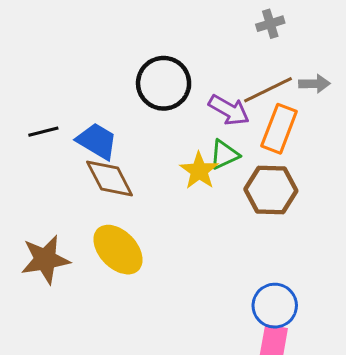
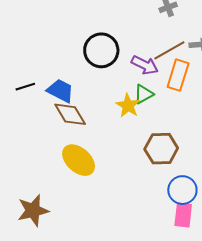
brown hexagon: (271, 190) -> (161, 149), moved
brown star: (45, 259) -> (33, 210), moved

